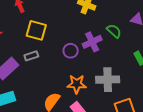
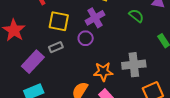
purple cross: (92, 42) -> (95, 18), moved
purple circle: (71, 51) -> (86, 38), moved

